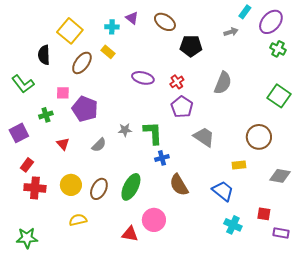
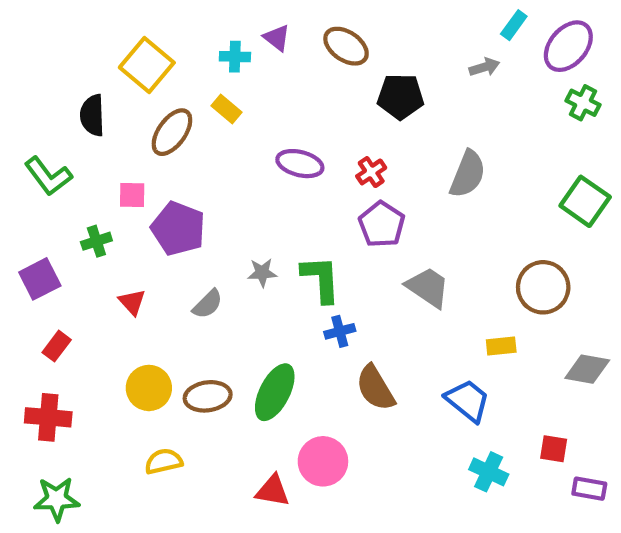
red cross: (35, 188) -> (48, 417), moved
brown ellipse: (99, 189) -> (208, 396), turned 55

